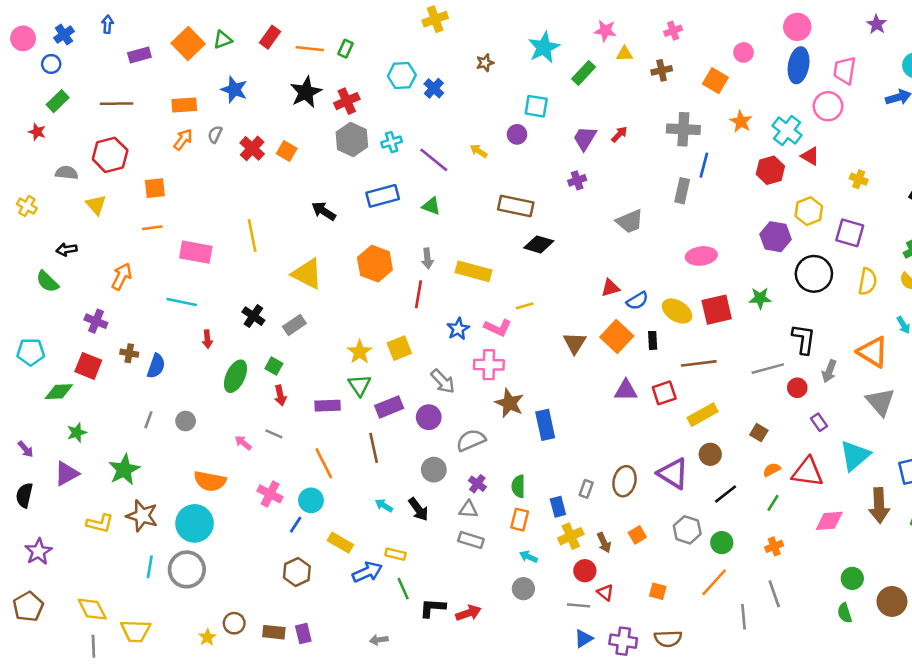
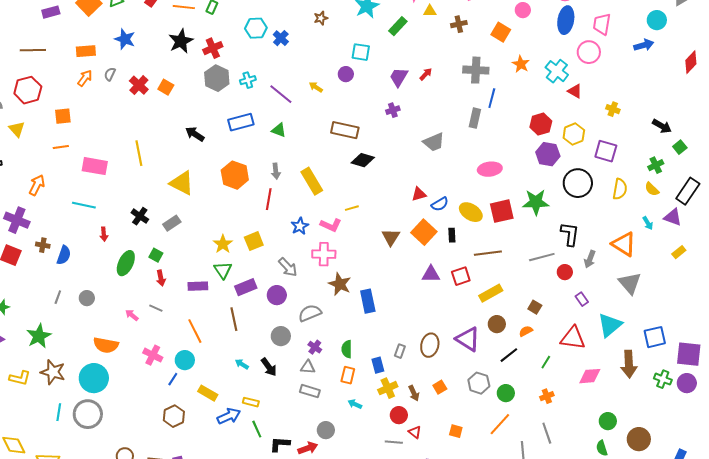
red hexagon: (770, 170) -> (541, 124), moved
yellow rectangle: (473, 271) -> (312, 181), turned 44
green star: (760, 298) -> (536, 202), size x1.5
purple cross: (96, 321) -> (17, 220), size x1.4
orange semicircle: (772, 470) -> (526, 331), moved
gray circle: (523, 589) -> (326, 430), moved

